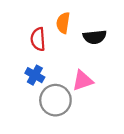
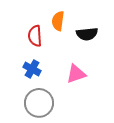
gray circle: (55, 100) -> (39, 103), moved

